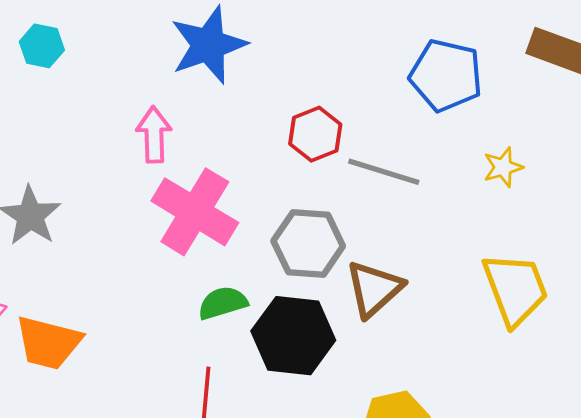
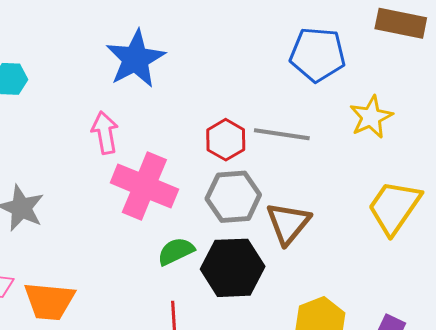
red hexagon: (315, 134) -> (226, 140), moved
yellow star: (503, 167) -> (371, 117), size x1.4
yellow trapezoid: (515, 289) -> (394, 207), turned -116

